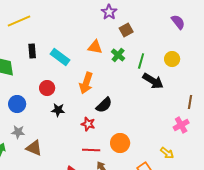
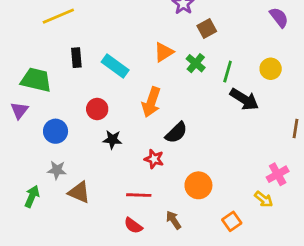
orange triangle: (95, 47) -> (164, 52), turned -42
pink cross: (181, 125) -> (278, 174), moved
red line: (91, 150) -> (139, 195), moved

